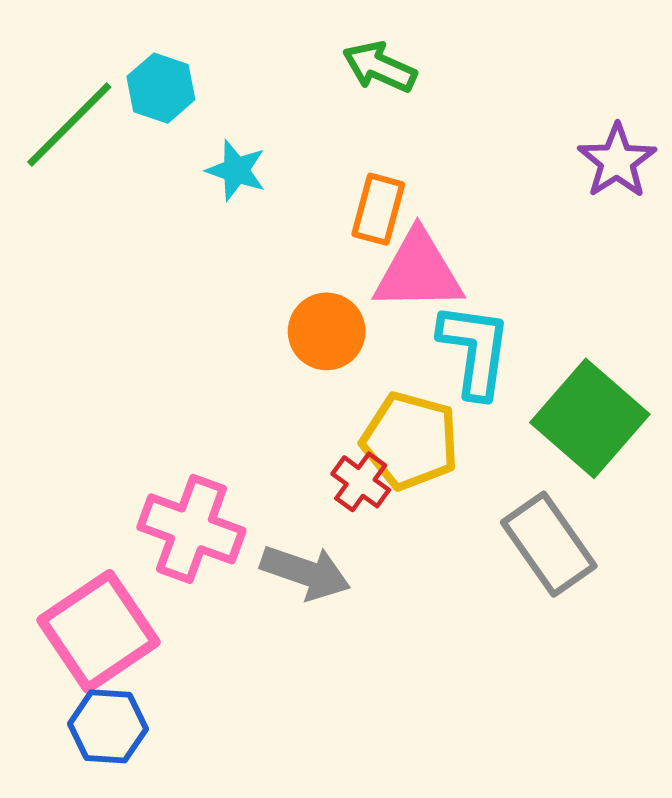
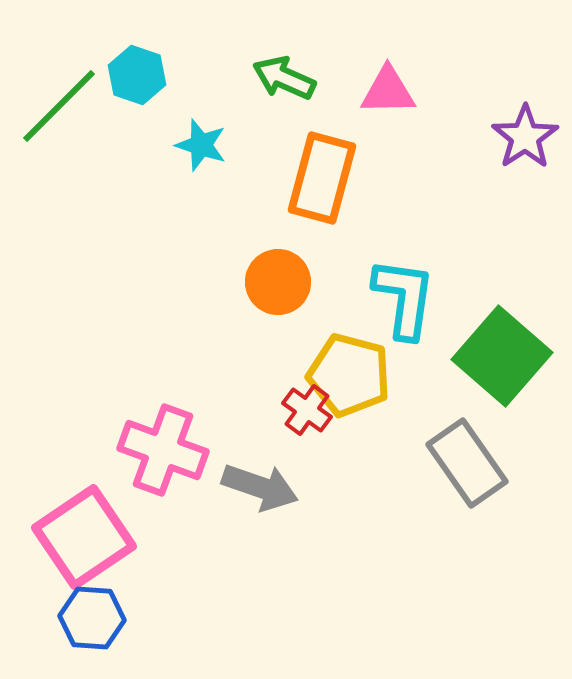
green arrow: (379, 67) -> (284, 78), moved
orange rectangle: (378, 209) -> (322, 178), size x1.5
pink triangle: (418, 271) -> (388, 91), moved, size x0.7

